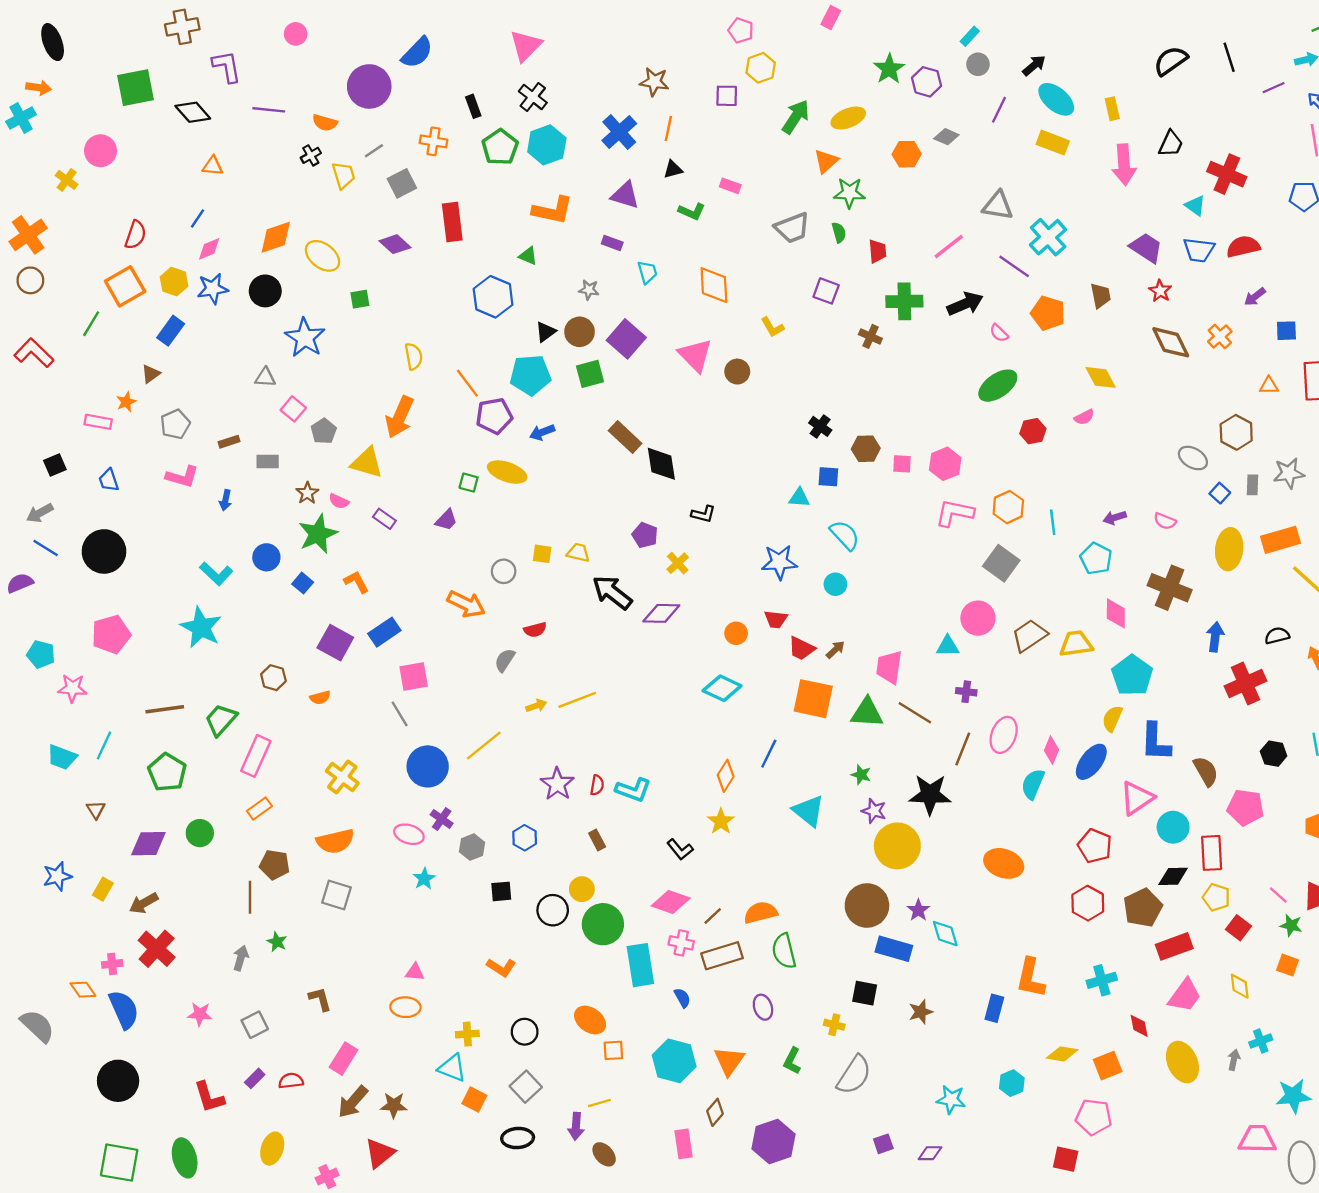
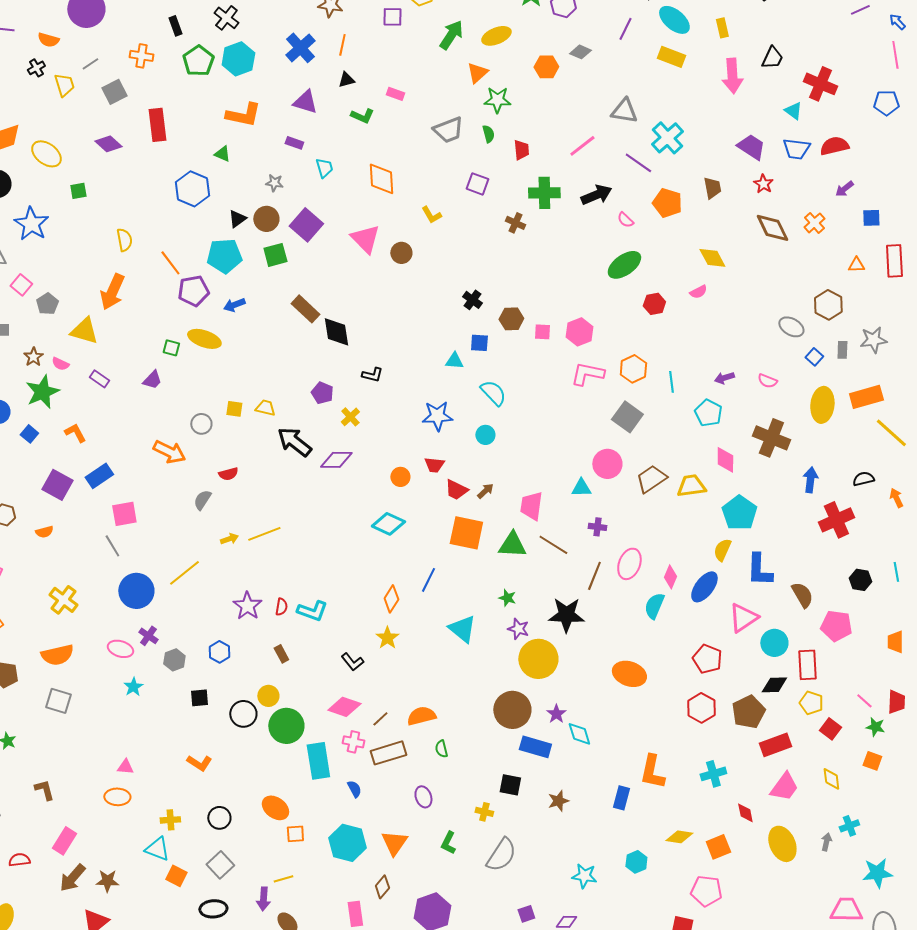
green semicircle: (784, 951) -> (441, 749), size x0.6

